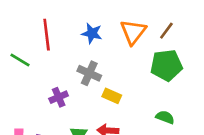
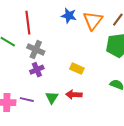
blue star: (92, 33) -> (69, 16), moved
gray cross: (89, 73) -> (36, 50), moved

